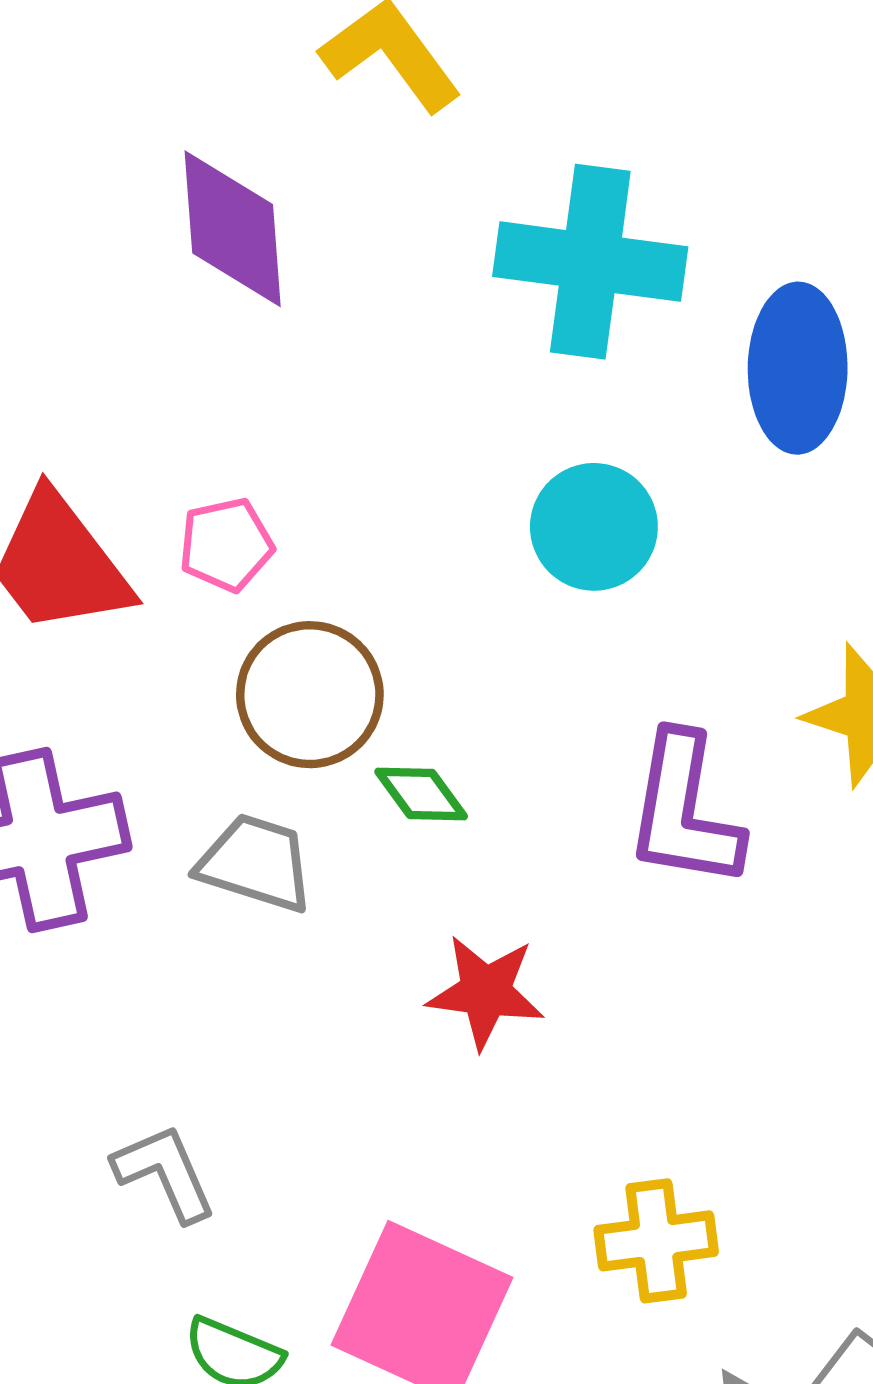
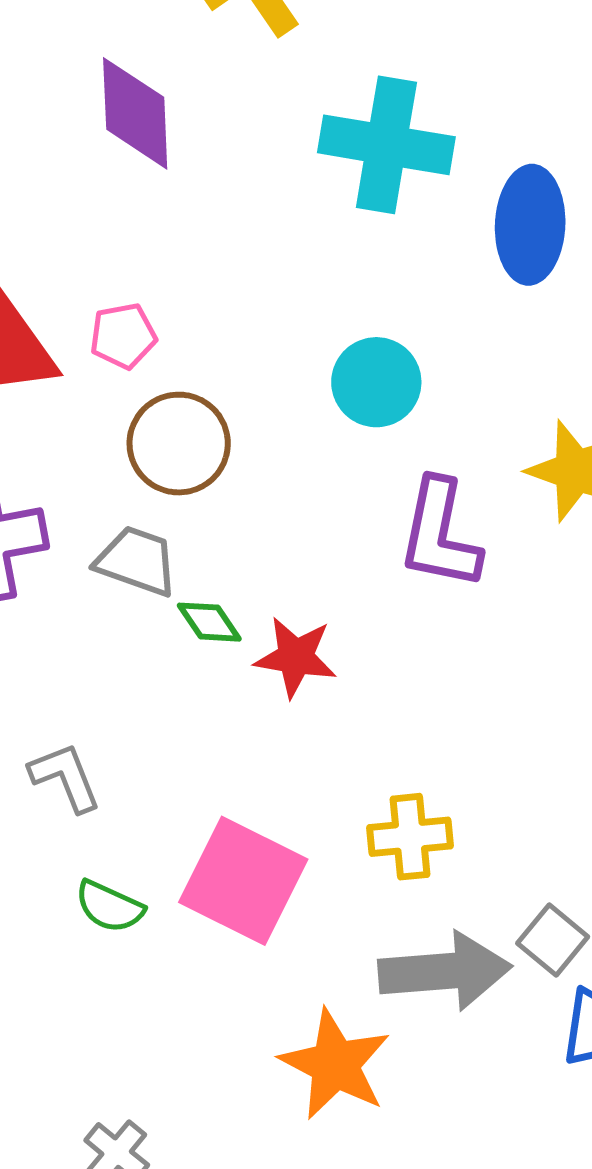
cyan circle: (594, 527) -> (376, 382), moved
green diamond: (421, 794) -> (209, 622), moved

